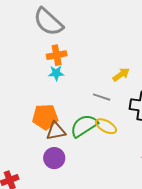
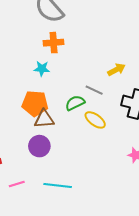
cyan star: (56, 73) -> (42, 69), moved
green semicircle: (84, 126) -> (75, 103), moved, size x0.7

